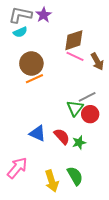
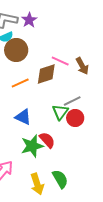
brown diamond: (74, 40) -> (46, 74), moved
brown circle: (31, 63) -> (16, 50), moved
blue triangle: (37, 133) -> (23, 117), moved
green star: (79, 142) -> (32, 146), moved, size x1.6

